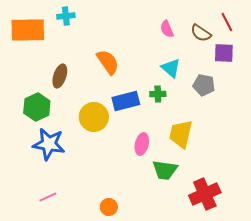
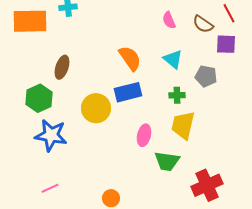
orange semicircle: (108, 62) -> (130, 58), moved
green cross: (158, 94) -> (177, 95), moved

